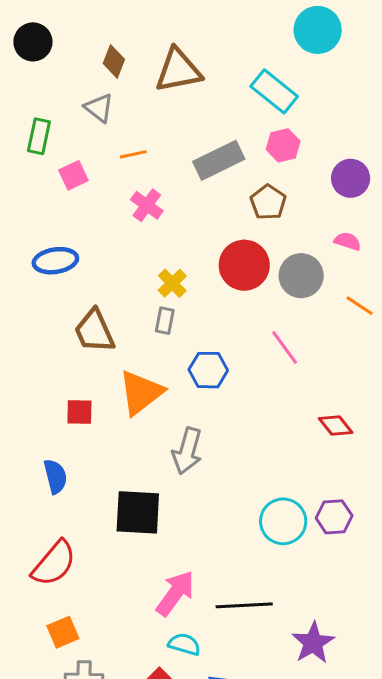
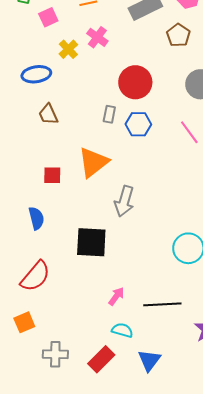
red circle: (244, 265) -> (135, 82), moved
yellow cross: (172, 283) -> (68, 49), moved
brown trapezoid: (94, 331) -> (48, 114), moved, size x0.7
blue hexagon: (208, 370) -> (138, 124), moved
pink arrow: (175, 593) -> (116, 296), size x0.6
orange square: (63, 632) -> (24, 322), moved

